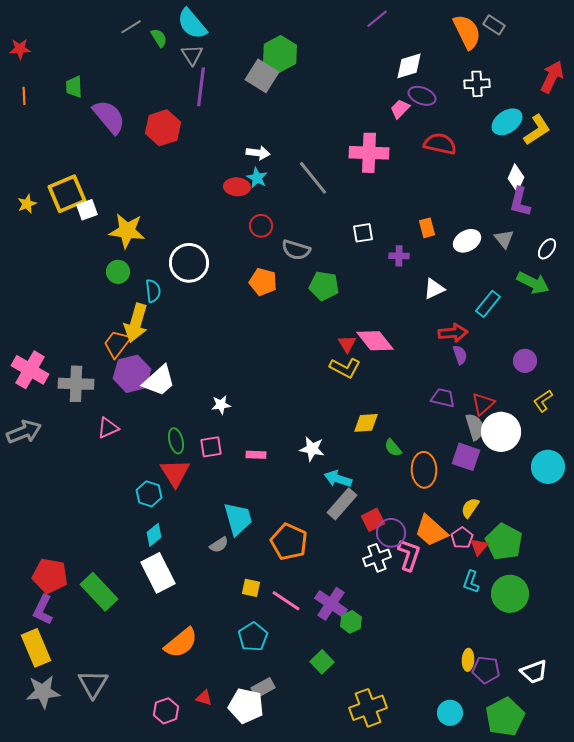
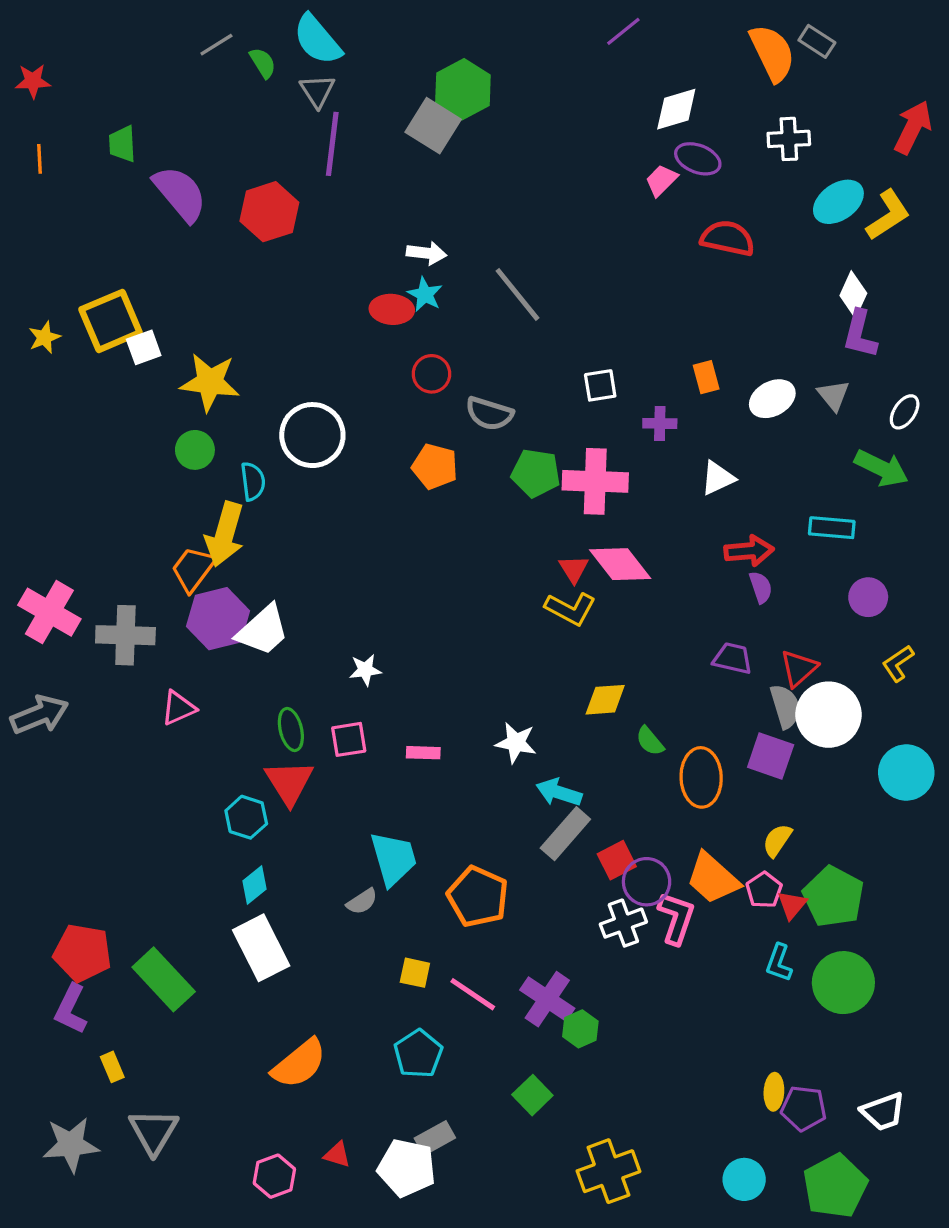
pink cross: (369, 153) -> (595, 481), moved
cyan rectangle: (488, 304) -> (832, 528), moved, turned 56
yellow rectangle: (36, 648) -> (112, 1067), moved, size x0.5

